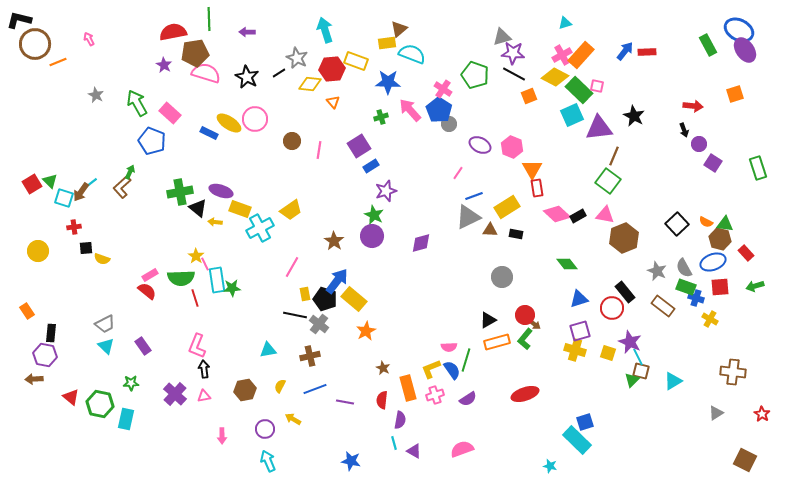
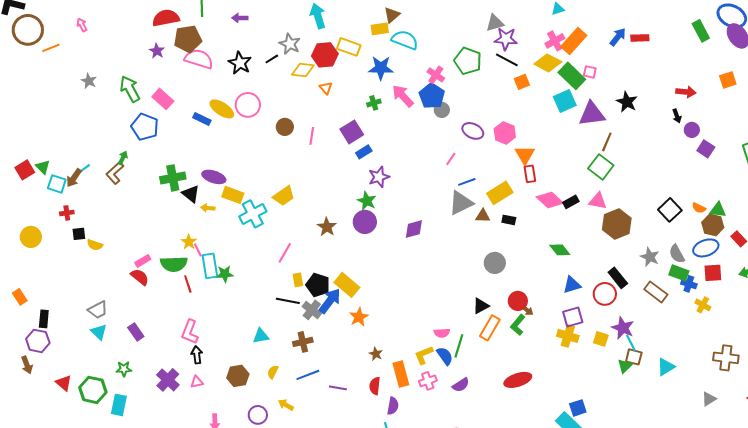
blue arrow: (337, 281) -> (330, 301), moved
orange rectangle: (497, 342) -> (490, 328), turned -45
brown arrow: (34, 379) -> (27, 365), turned -108

